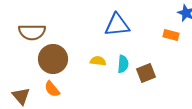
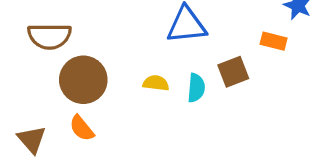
brown square: (146, 73) -> (233, 72), moved

